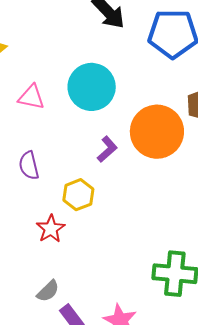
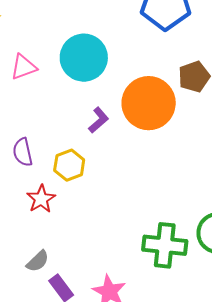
pink triangle: (31, 97) -> (23, 67), turned -32
purple semicircle: (29, 166) -> (23, 152), moved

